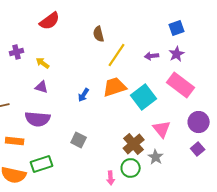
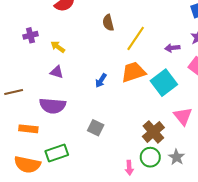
brown semicircle: (99, 34) -> (108, 23), moved
purple arrow: (152, 56) -> (172, 48), moved
gray star: (156, 157) -> (177, 157), moved

